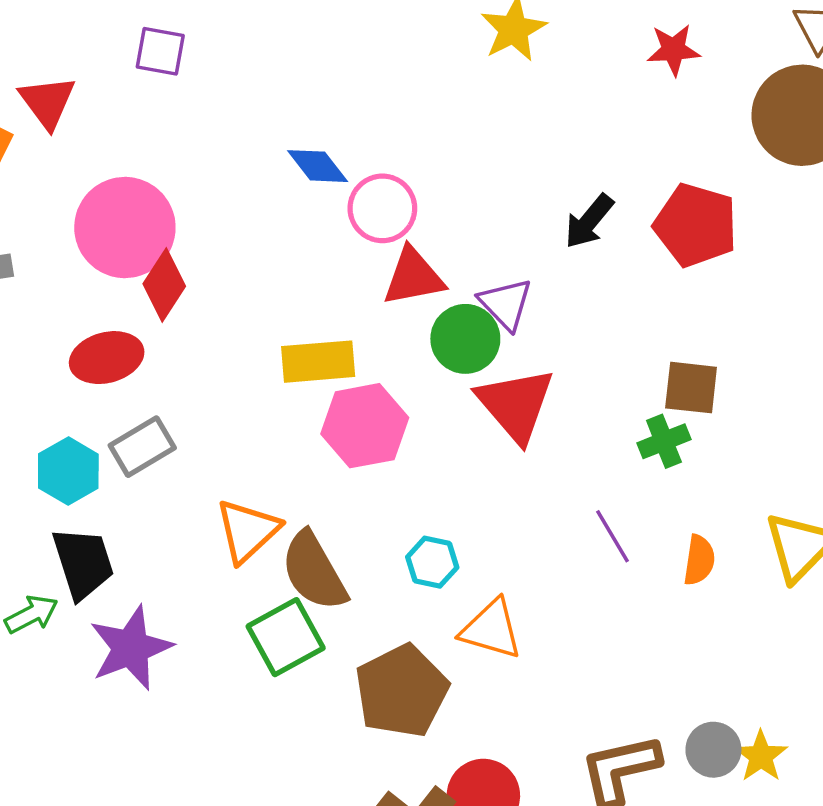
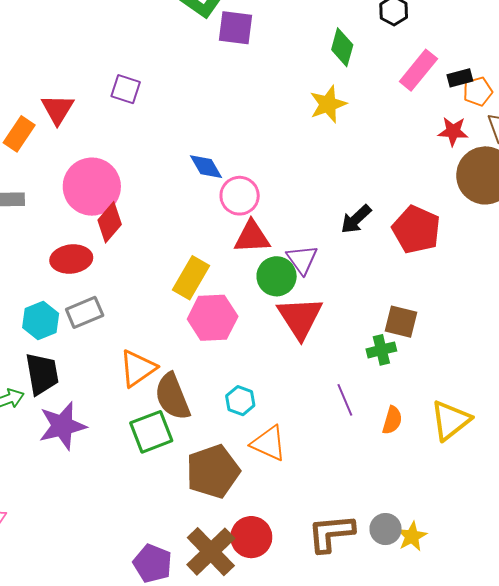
red star: (673, 50) -> (453, 131), moved
yellow rectangle: (318, 362) -> (191, 278), turned -63

